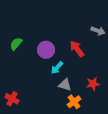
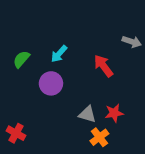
purple circle: (46, 50) -> (51, 83), moved
cyan arrow: (57, 68) -> (59, 54), moved
red star: (93, 84) -> (114, 113), moved

